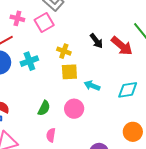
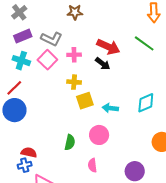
pink cross: (17, 18) -> (74, 55), moved
red arrow: (122, 46) -> (108, 47), moved
cyan cross: (29, 61) -> (21, 61), moved, turned -36
pink semicircle: (51, 135) -> (92, 165), moved

